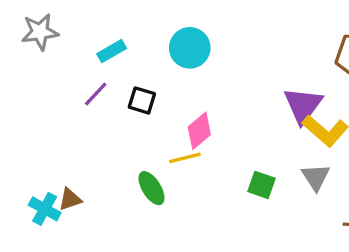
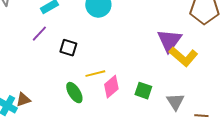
black square: (142, 100) -> (68, 48), moved
pink diamond: (199, 131) -> (111, 87), moved
gray triangle: (316, 177) -> (175, 102), moved

